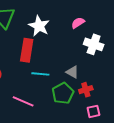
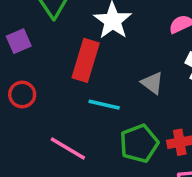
gray triangle: (72, 72) -> (152, 83), moved

